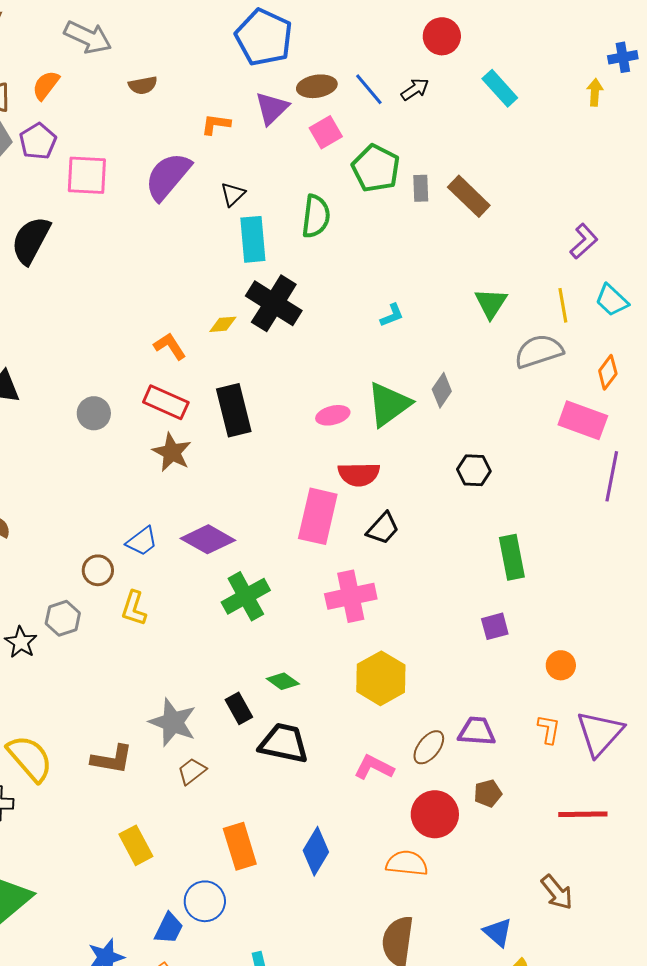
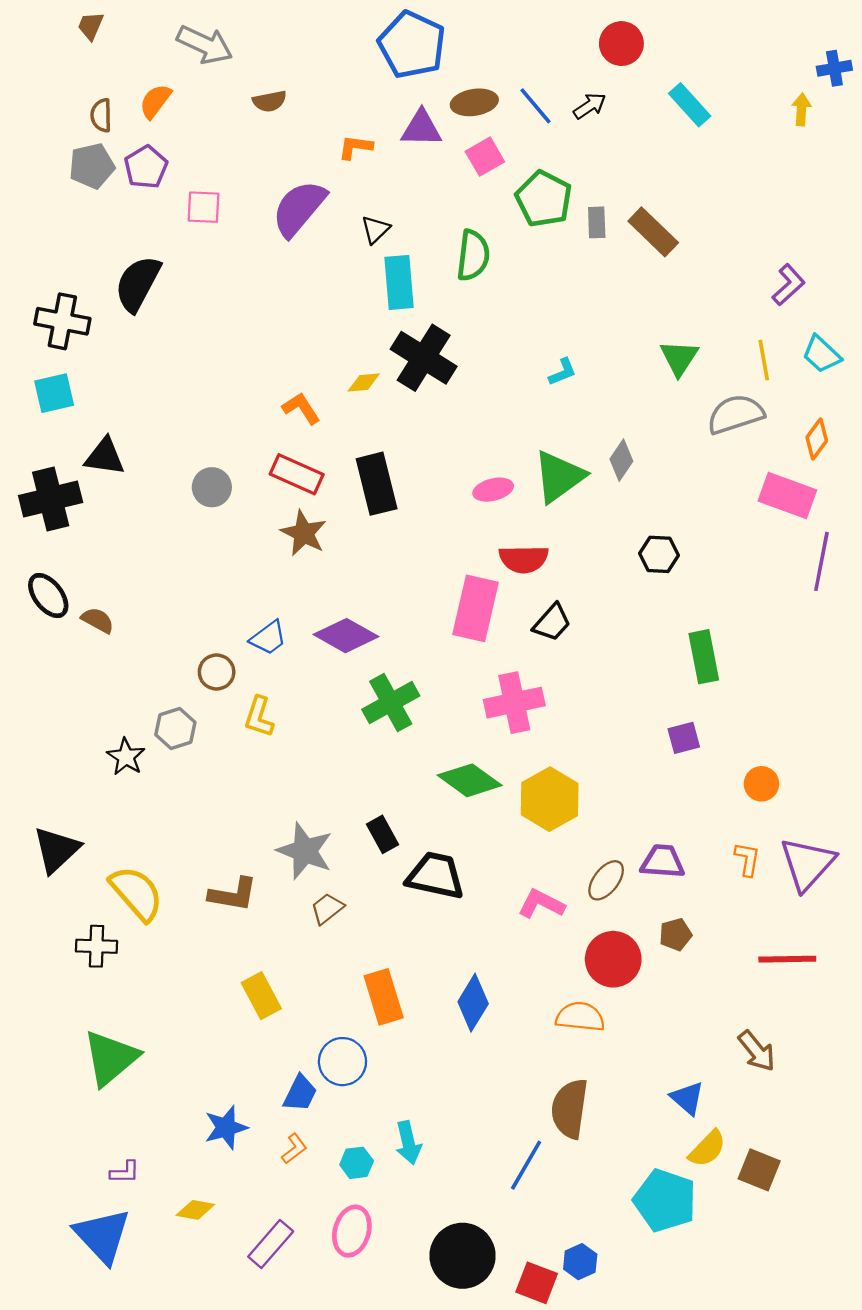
purple triangle: (272, 108) -> (421, 128), turned 45
pink square: (87, 175) -> (204, 207), size x0.7
green diamond: (283, 681) -> (470, 780), moved, size x1.6

